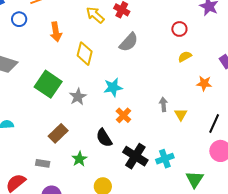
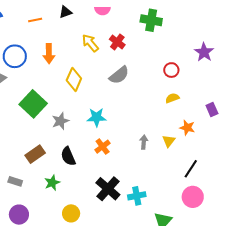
blue circle: (19, 19) -> (15, 56), moved, size x1.5
yellow triangle: (181, 114) -> (169, 141), moved
black semicircle: (104, 138) -> (68, 156), moved

